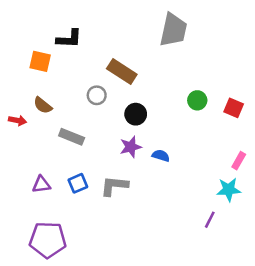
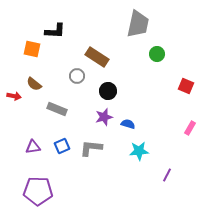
green circle: (197, 100) -> (157, 54), moved
cyan star: (229, 190) -> (139, 151), moved

